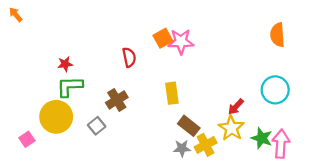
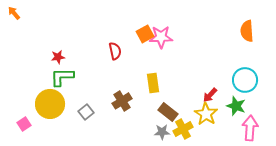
brown cross: (117, 100) -> (122, 101), moved
green star: (262, 138) -> (236, 106), moved

